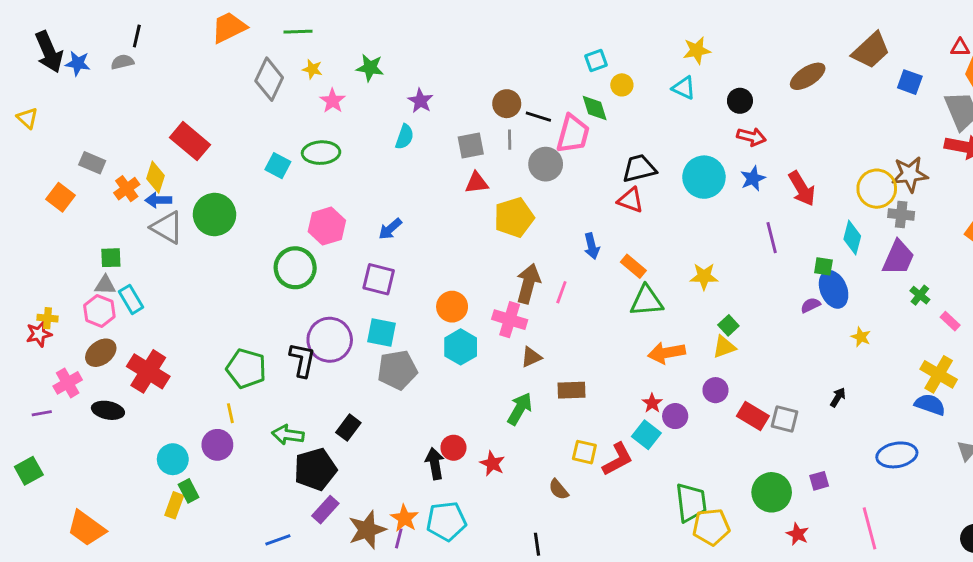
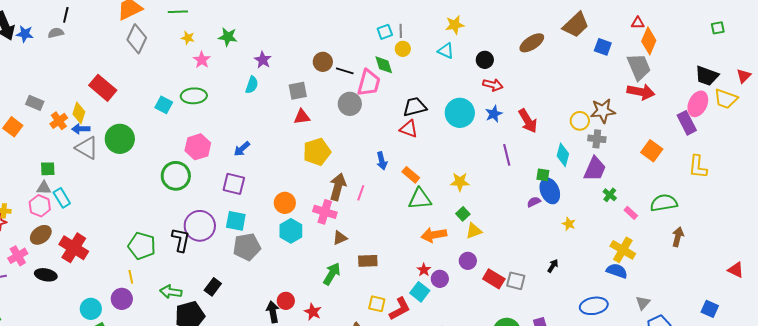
gray diamond: (269, 79) -> (137, 39), moved
gray line: (510, 140) -> (401, 31), moved
yellow circle: (877, 189) -> (580, 121), size x0.7
yellow pentagon: (514, 217) -> (317, 152), moved
green square: (728, 325) -> (463, 214), moved

